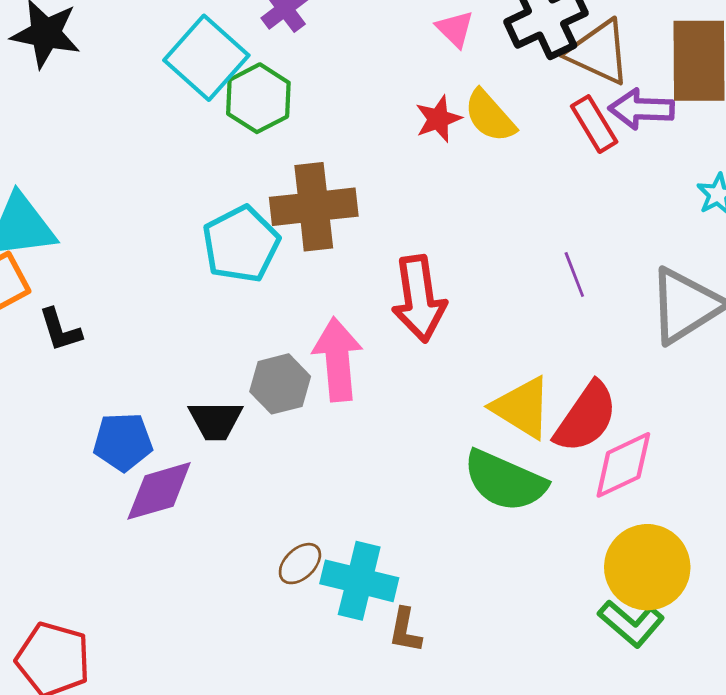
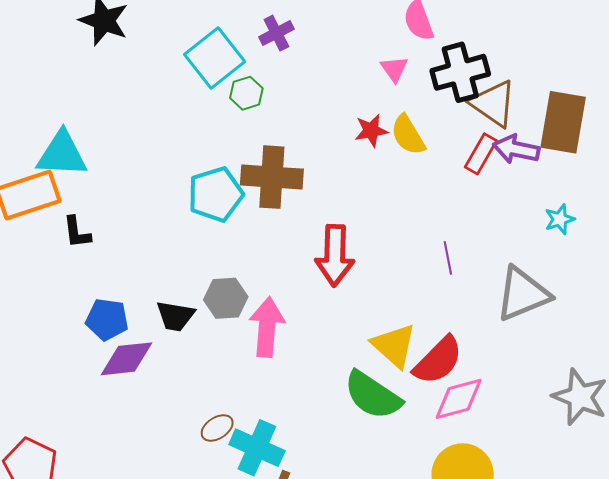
green hexagon: (258, 98) -> (246, 93), size x0.7
red rectangle: (594, 124) -> (481, 154), turned 51
pink arrow: (338, 359) -> (267, 327), moved

